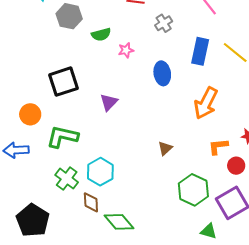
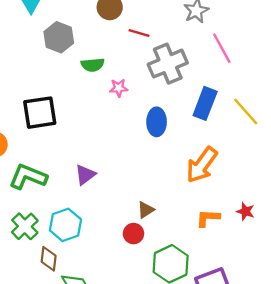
gray cross: (164, 23) -> (168, 64), size x1.8
purple triangle: (109, 102) -> (85, 175), moved
red circle: (236, 166) -> (134, 234), moved

